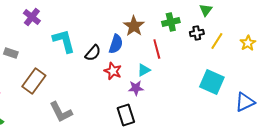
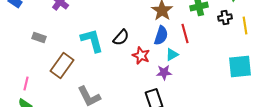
cyan L-shape: (64, 41) -> (92, 40), moved
yellow line: (217, 41) -> (245, 26), turned -42
blue semicircle: (116, 44) -> (161, 36), moved
cyan square: (212, 82) -> (240, 66), turned -30

